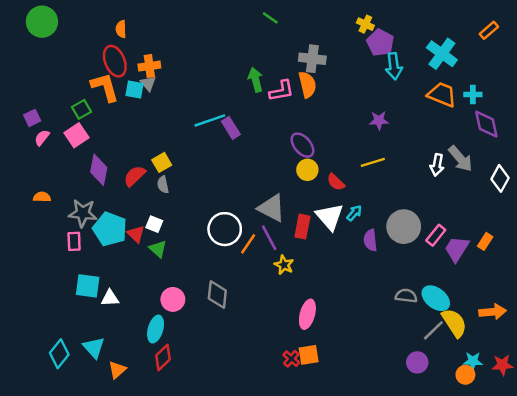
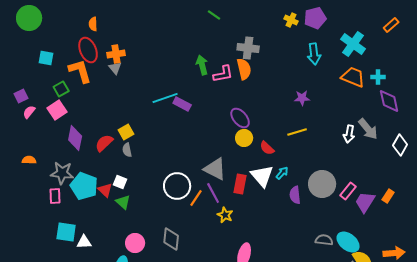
purple pentagon: (380, 43) -> (315, 18), moved, turned 30
cyan square: (135, 90) -> (46, 58), moved
purple rectangle: (231, 128) -> (182, 104), turned -30

